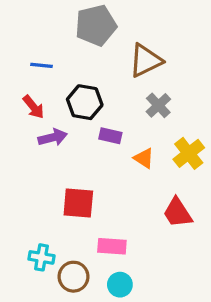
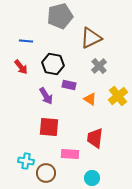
purple arrow: (53, 137) -> (46, 96), moved, turned 72
red trapezoid: (178, 213) -> (95, 138), moved, turned 40
cyan circle: (120, 285) -> (92, 178), moved

